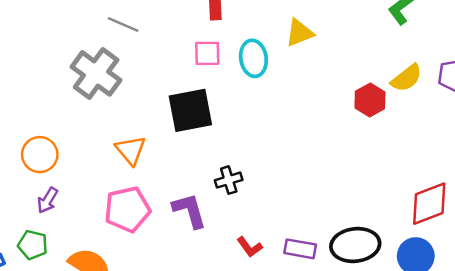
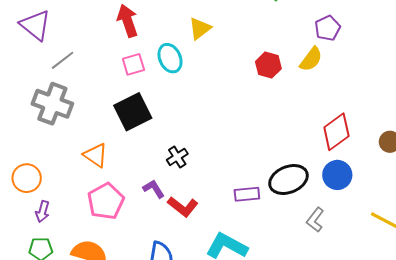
gray line: (123, 24) -> (63, 60), turned -45
yellow semicircle: (406, 78) -> (311, 59), moved
purple L-shape: (189, 211) -> (154, 189), size x0.7
red L-shape: (250, 247) -> (183, 207), moved, size x1.4

